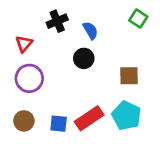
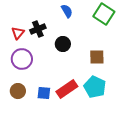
green square: (138, 18) -> (104, 14), size x1.5
black cross: (57, 21) -> (38, 29), moved
blue semicircle: (90, 30) -> (67, 11), moved

